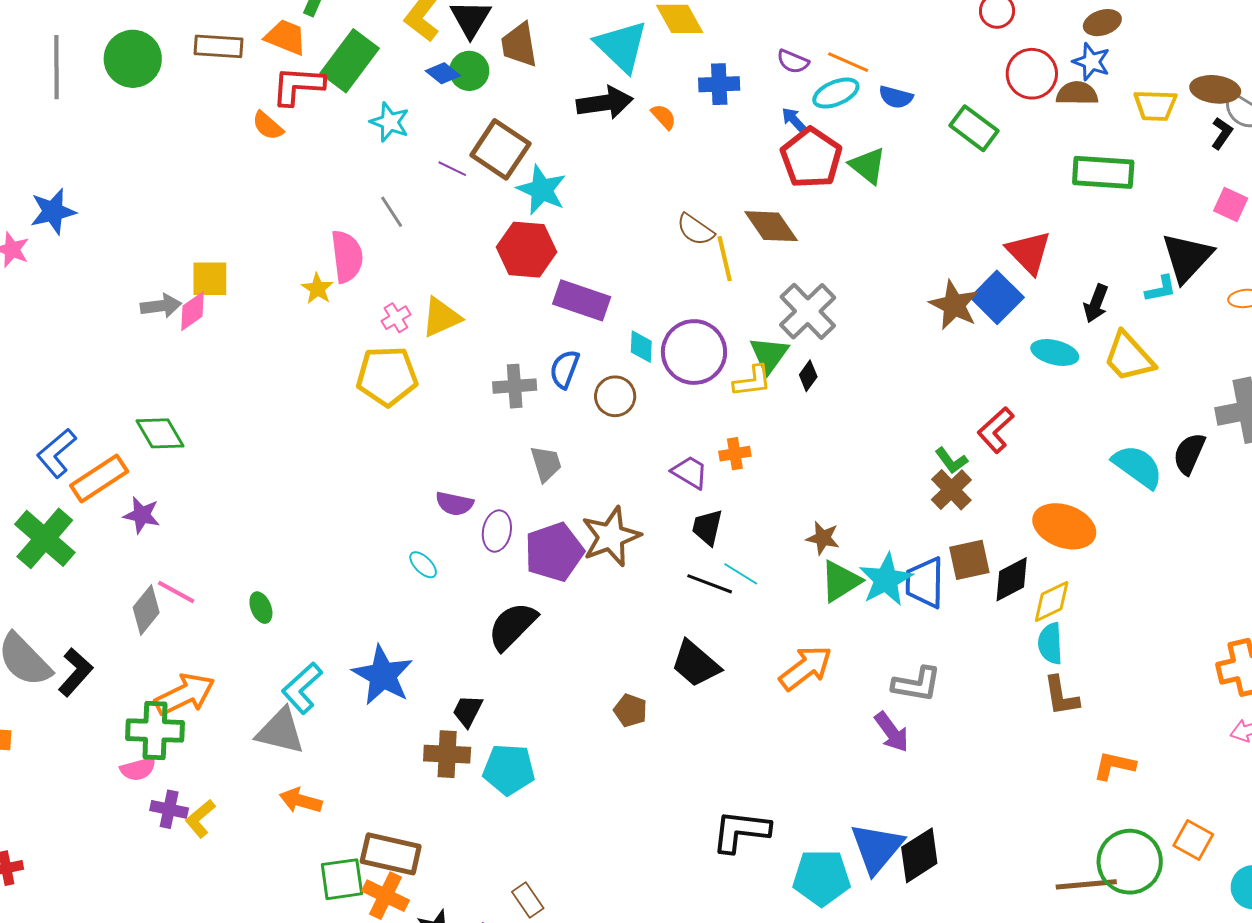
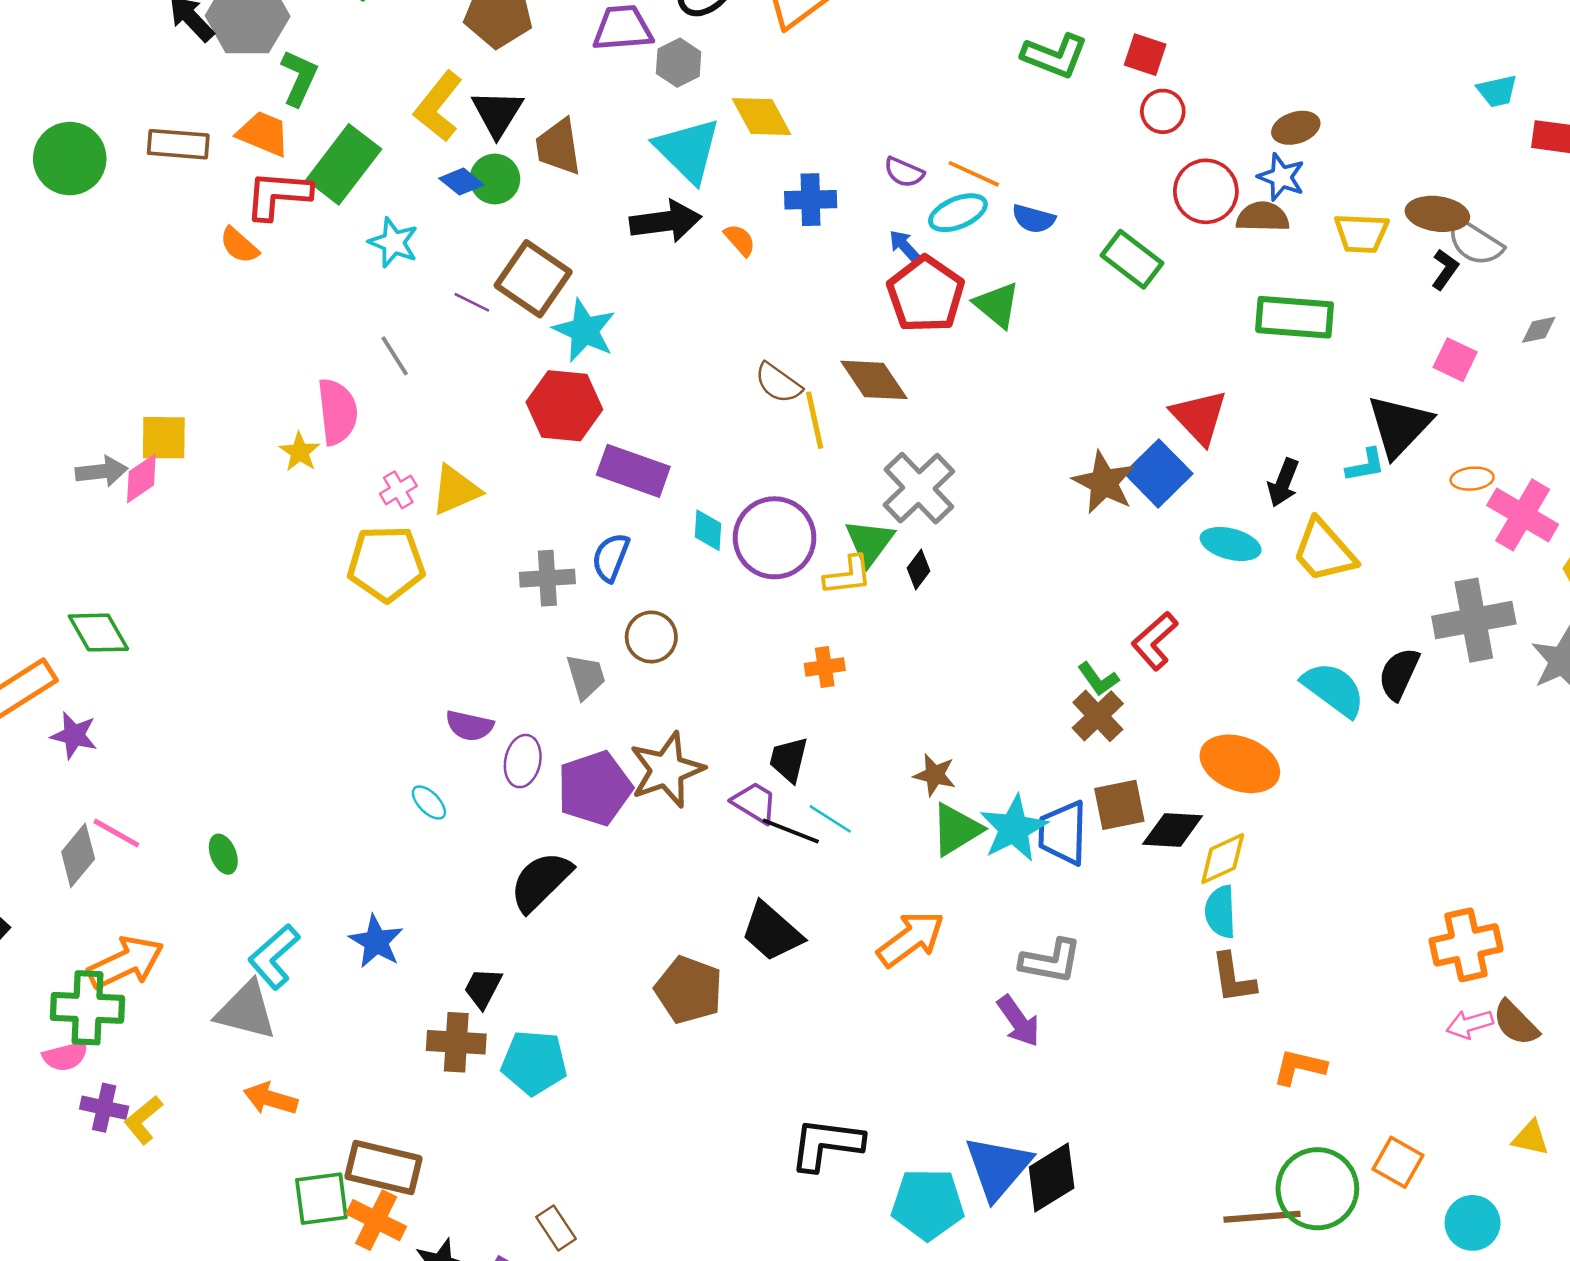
brown circle: (615, 396) -> (651, 637), moved
purple trapezoid: (690, 472) -> (755, 803), moved
black diamond: (1012, 579) -> (1173, 830), turned 30
blue star: (383, 675) -> (376, 942), size x0.7
brown pentagon: (630, 710) -> (689, 990), size x1.6

